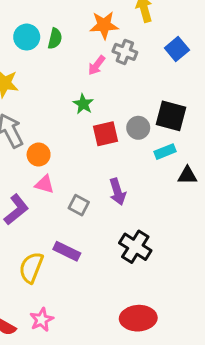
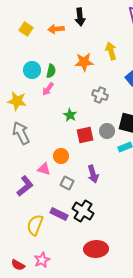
gray cross: (125, 52) -> (100, 95), moved
pink arrow: (97, 65) -> (48, 89), moved
orange circle: (39, 155) -> (61, 156), moved
black cross: (135, 247) -> (83, 211), moved
red ellipse: (138, 318) -> (96, 249), moved

